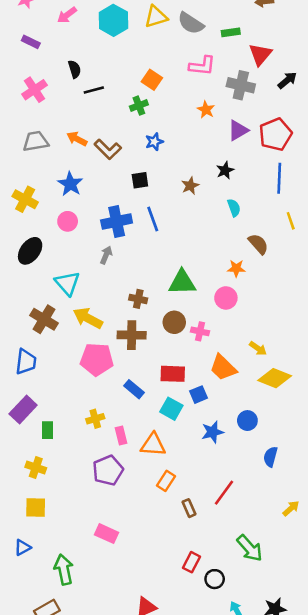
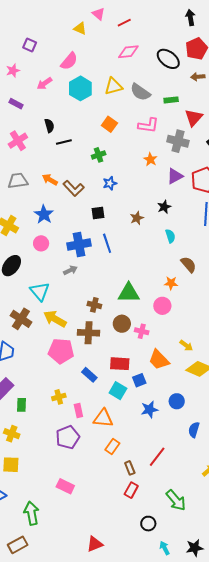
orange square: (152, 80) -> (109, 124), moved
gray arrow: (106, 255) -> (70, 270), turned 40
red rectangle: (191, 562) -> (131, 490), moved

